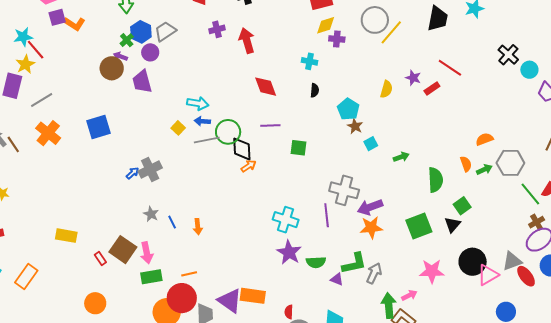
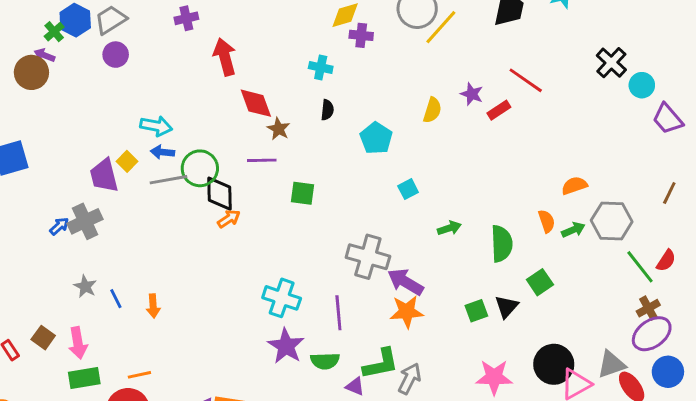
red arrow: (247, 41) -> (225, 57), moved
purple circle: (150, 52) -> (116, 55), moved
purple trapezoid: (142, 82) -> (104, 176), moved
brown star: (355, 126) -> (279, 129), moved
green arrow: (401, 157) -> (449, 228), moved
purple arrow: (370, 207) -> (405, 282), turned 50
purple line: (327, 215) -> (338, 313), moved
black triangle: (452, 225) -> (507, 307), moved
green square: (419, 226) -> (476, 311), size x0.6
brown square: (123, 250) -> (43, 338), size x0.6

